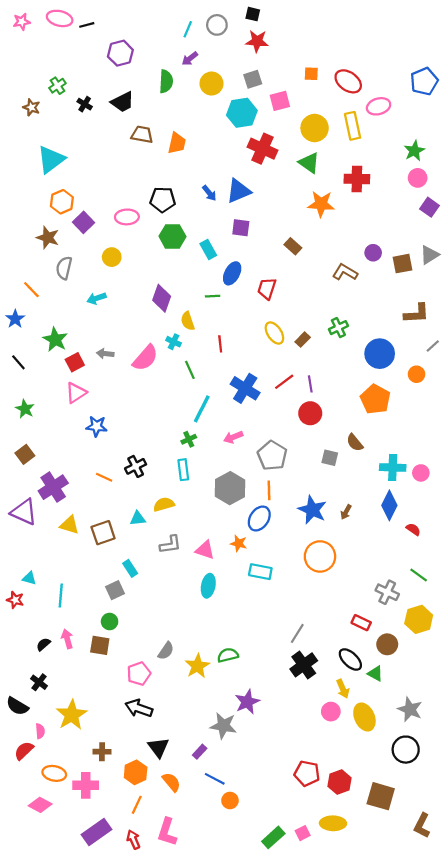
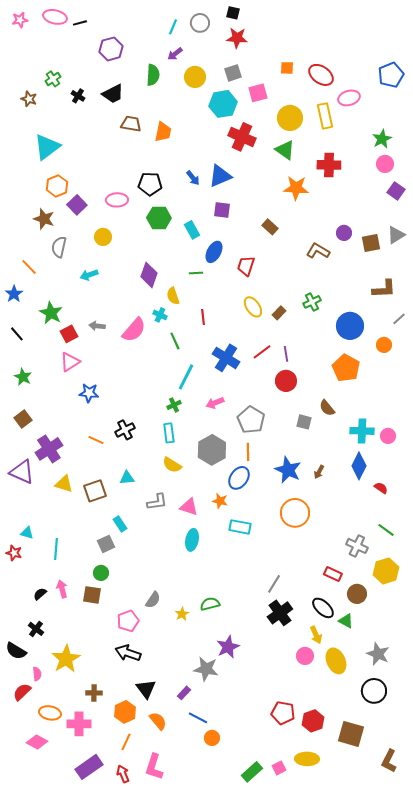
yellow semicircle: (164, 504) -> (172, 465), moved, turned -132
yellow star: (197, 666) -> (182, 614), size x0.6

